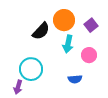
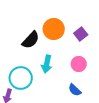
cyan arrow: (68, 44) -> (47, 64), moved
blue semicircle: (75, 79) -> (75, 90), moved, turned 48

